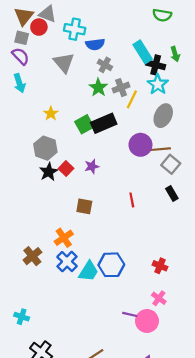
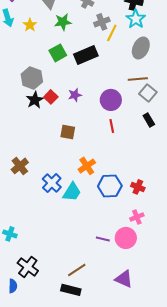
green star: (98, 88) -> (63, 22), moved, turned 30
yellow star: (51, 113) -> (30, 25), moved
green square: (84, 124) -> (58, 53), moved
purple circle: (140, 145) -> (111, 100), moved
orange cross: (64, 238) -> (87, 166), moved
brown cross: (32, 256) -> (20, 166), moved
blue hexagon: (111, 265) -> (110, 186), moved
pink cross: (159, 298) -> (137, 217), turned 32
purple line: (130, 314) -> (103, 239), moved

